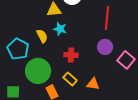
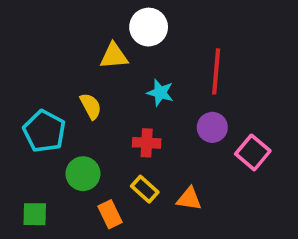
cyan star: (60, 29) -> (160, 93), moved
green circle: (38, 71) -> (83, 174), size x0.7

